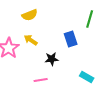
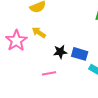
blue rectangle: (71, 39) -> (80, 54), moved, turned -56

